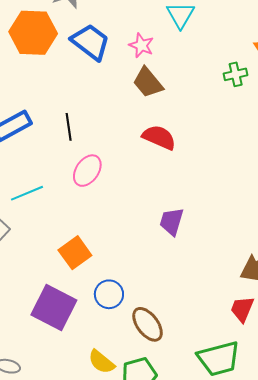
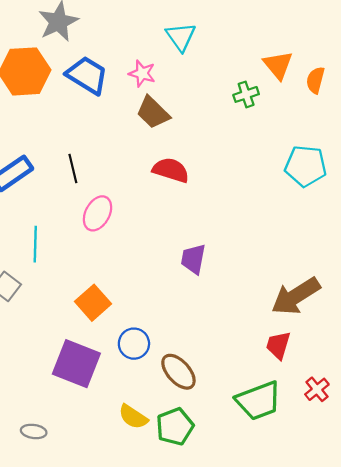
cyan line: (27, 193) -> (35, 244), turned -60

